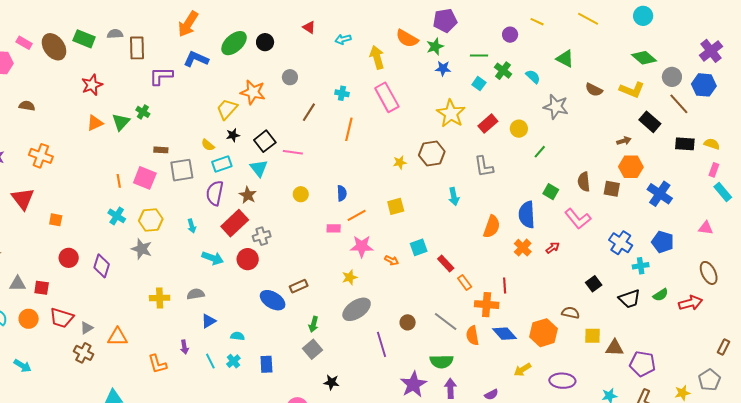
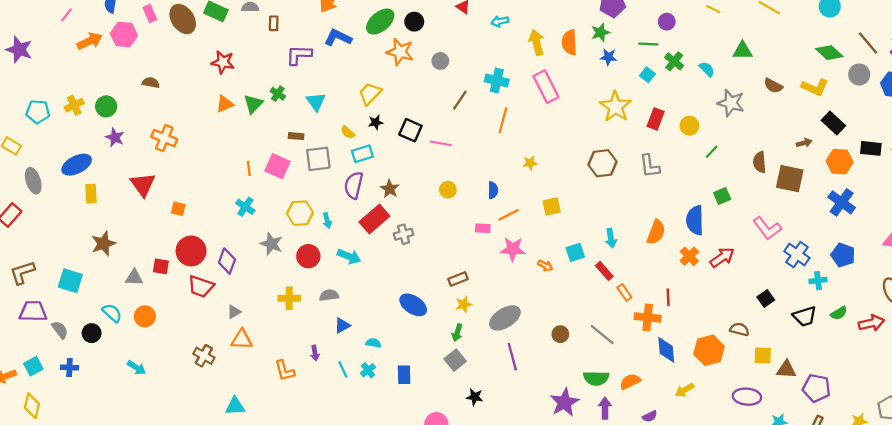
purple circle: (510, 35) -> (667, 22), moved
orange semicircle: (407, 38) -> (569, 42), moved, turned 55
pink rectangle: (24, 43) -> (150, 13), turned 35
brown rectangle: (137, 48) -> (274, 23), size x0.6
green triangle: (565, 59) -> (743, 51), turned -30
red star: (92, 85) -> (223, 62), turned 30
orange star: (253, 92) -> (400, 52), moved
cyan cross: (342, 93) -> (497, 80), size x1.5
brown line: (679, 104) -> (868, 43), moved
red rectangle: (488, 124) -> (656, 119), turned -30
black square: (265, 141) -> (410, 130), turned -30
brown hexagon: (432, 153) -> (603, 163), moved
yellow star: (400, 162) -> (530, 163), moved
orange hexagon: (631, 167) -> (840, 162), moved
cyan triangle: (259, 168) -> (316, 102), moved
brown semicircle: (584, 182) -> (760, 162), moved
brown square: (612, 189) -> (790, 179), moved, size x1.5
green square: (551, 192) -> (722, 196), turned 35
cyan arrow: (454, 196) -> (611, 238), moved
pink L-shape: (578, 219) -> (767, 228), moved
yellow hexagon: (151, 220) -> (300, 213), moved
red arrow: (553, 248) -> (722, 257), size x1.6
red circle: (69, 258) -> (191, 251), size x1.4
red circle: (248, 259) -> (308, 256), moved
yellow star: (350, 277) -> (464, 304), moved
brown rectangle: (299, 286) -> (458, 279), moved
red square: (42, 288) -> (161, 266), moved
red trapezoid: (62, 318) -> (201, 286), moved
gray triangle: (87, 328) -> (234, 312), moved
blue diamond: (505, 334) -> (666, 350), turned 35
orange semicircle: (473, 336) -> (630, 382), moved, turned 72
purple line: (381, 344) -> (512, 357), moved
purple ellipse: (562, 381) -> (747, 397), moved

